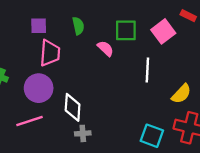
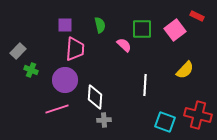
white line: (147, 70) -> (145, 85), moved
yellow semicircle: (181, 94) -> (185, 70), moved

